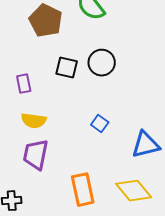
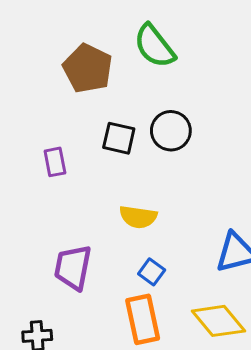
yellow semicircle: (34, 121) -> (138, 217), moved
blue square: (100, 124) -> (152, 272), moved

